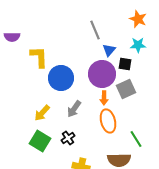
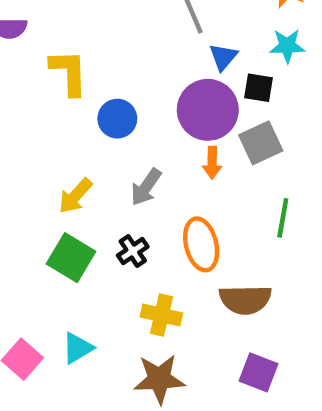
blue circle: (61, 78) -> (117, 119), size x0.7
orange ellipse: (108, 121) -> (201, 244), moved
green line: (136, 139) -> (283, 218), moved, turned 42

